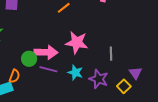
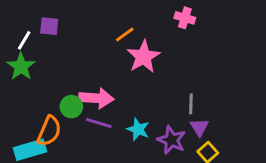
pink star: (77, 43) -> (143, 57), moved, turned 30
purple triangle: (135, 73) -> (199, 127), moved
orange semicircle: (14, 76) -> (49, 131), size x1.5

